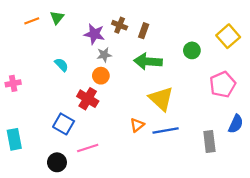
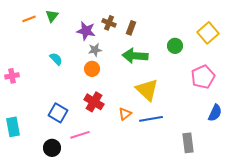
red cross: (88, 99) -> (94, 102), moved
gray rectangle: (209, 141) -> (188, 143), moved

